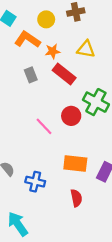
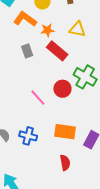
blue cross: (35, 182) -> (28, 136), moved

